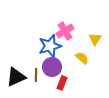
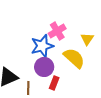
yellow semicircle: (82, 58) -> (74, 58), size x1.6
brown line: (36, 75) -> (28, 88), moved

